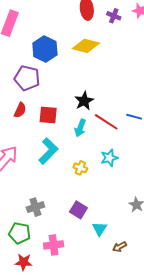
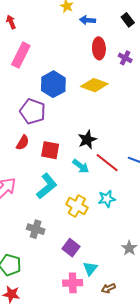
cyan arrow: (80, 128) -> (81, 166), turned -78
yellow cross: (80, 168) -> (77, 206), size x1.5
gray cross: (35, 207) -> (36, 229), moved, turned 30
pink cross: (54, 245) -> (73, 283), moved

